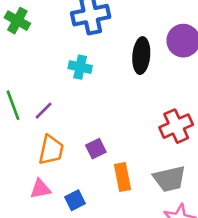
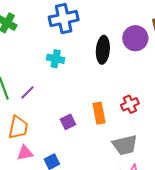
red cross: (176, 126) -> (130, 104), size x0.7
orange trapezoid: (51, 150) -> (18, 127), moved
orange rectangle: (122, 177) -> (99, 113), moved

